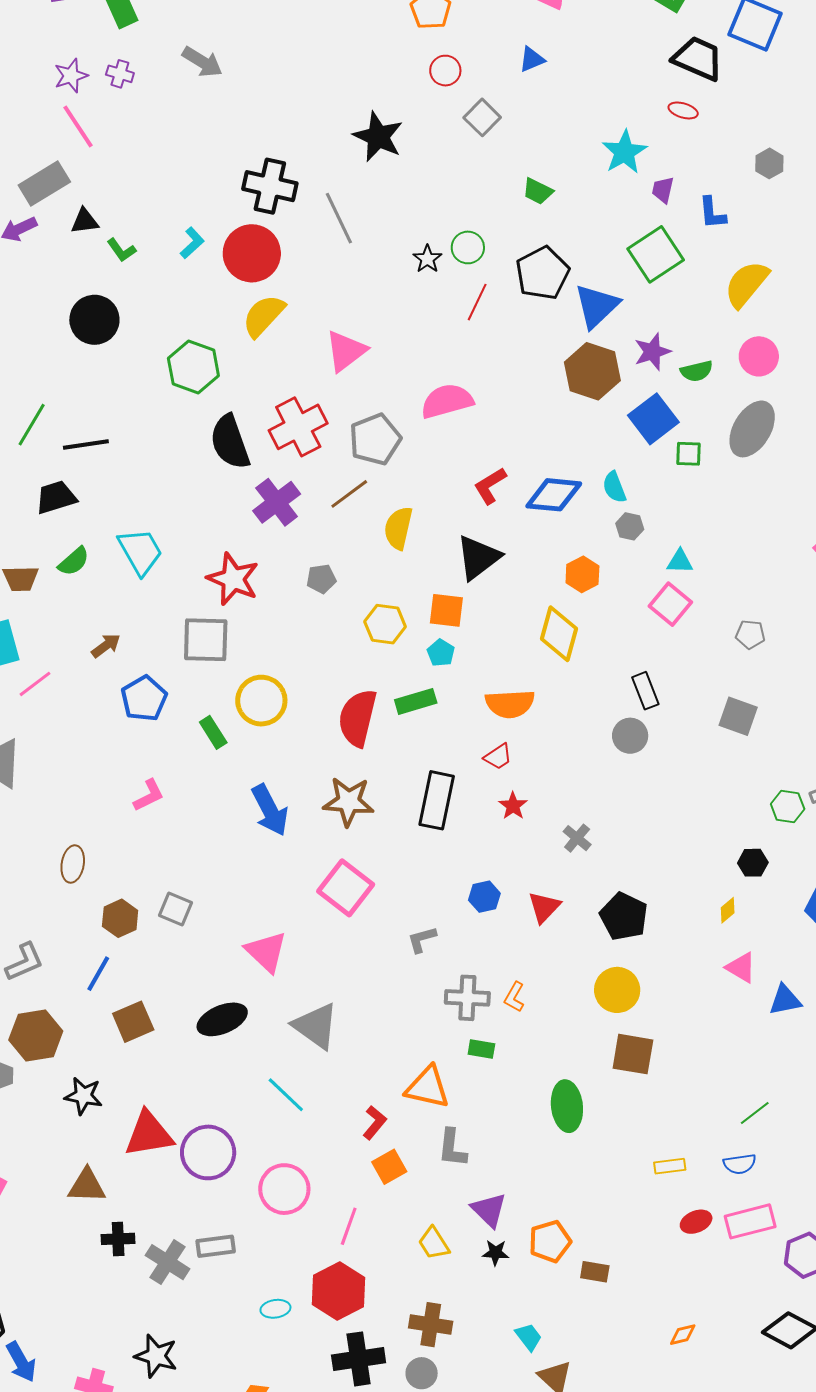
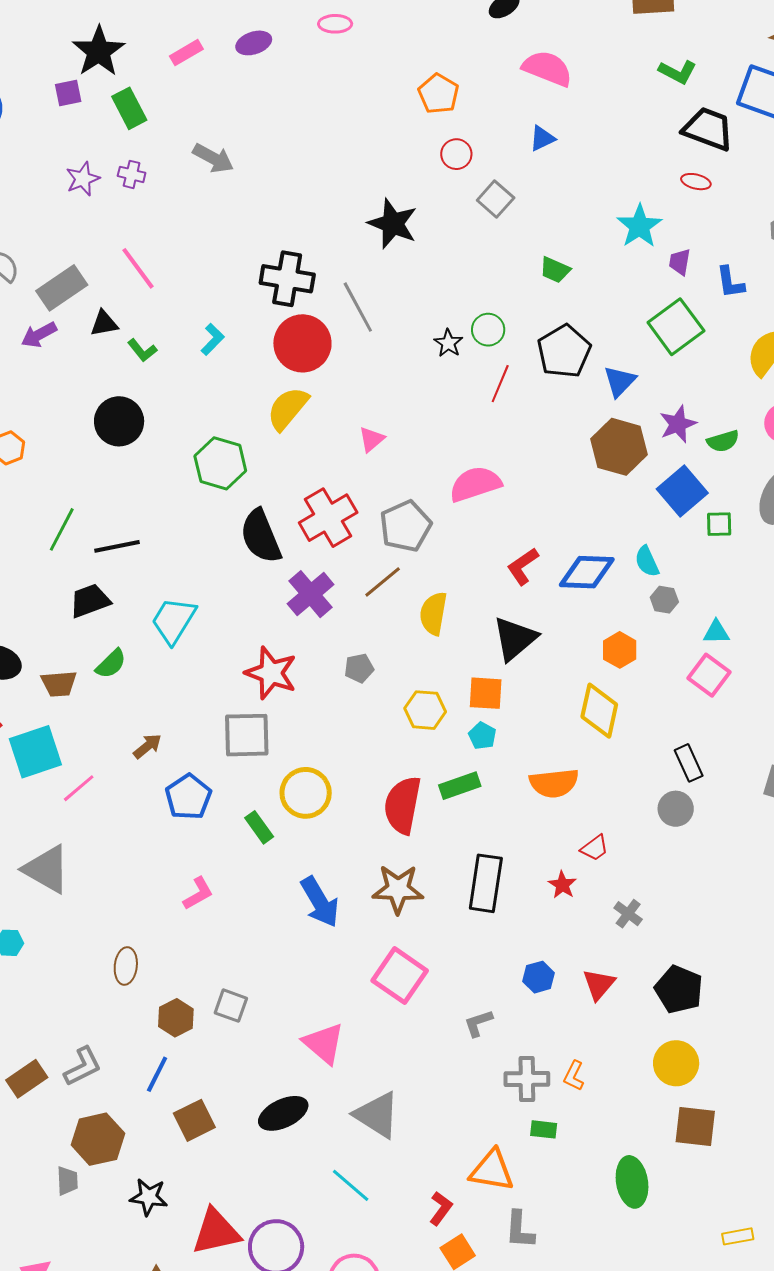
pink line: (78, 126) -> (138, 268), moved
red circle: (252, 253) -> (302, 343), moved
blue triangle: (597, 306) -> (620, 381), size x0.7
pink triangle: (346, 351) -> (372, 439), size x0.6
cyan trapezoid: (140, 551) -> (174, 621), moved, turned -116
red trapezoid: (498, 757) -> (595, 848), moved

